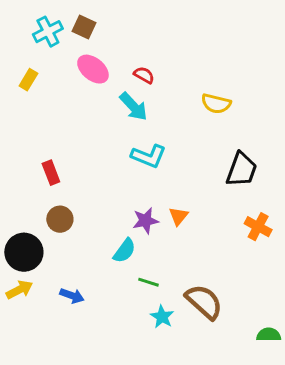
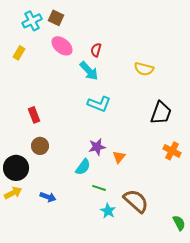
red semicircle: (144, 75) -> (96, 50), turned -104
orange triangle: (179, 216) -> (119, 157), moved
green semicircle: (269, 335) -> (179, 223), turned 63

